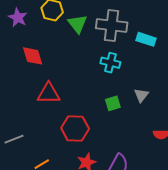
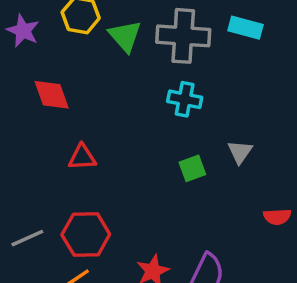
cyan rectangle: (146, 39) -> (246, 28), moved
red triangle: (49, 93) -> (82, 157), size x0.7
red hexagon: (75, 128) -> (86, 234), moved

